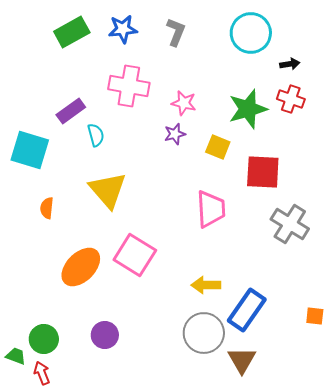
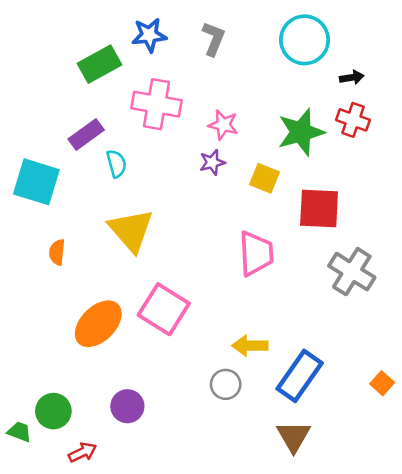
green rectangle: (72, 32) -> (99, 64), moved
orange square: (315, 316) -> (382, 383), turned 36
gray circle: (204, 333) -> (226, 384), moved, size x0.6
red arrow: (42, 373) -> (82, 452), moved, turned 85

